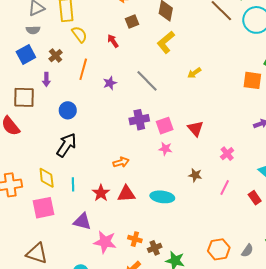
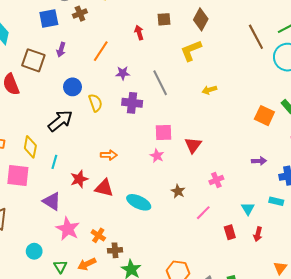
yellow semicircle: (79, 34) -> (95, 103), moved
brown cross: (56, 56) -> (80, 14), moved
purple cross: (139, 120) -> (132, 103), moved

